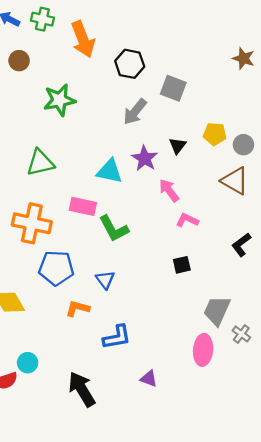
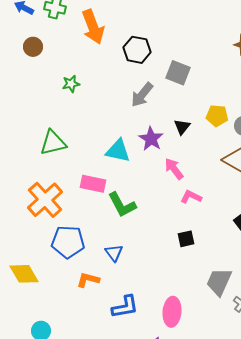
green star: (59, 100) -> (71, 84), size x0.6
orange cross: (32, 223) -> (45, 200), turned 36
pink ellipse: (203, 350) -> (172, 312), moved

